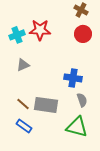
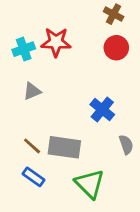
blue cross: (73, 78) -> (102, 109), turned 30
gray semicircle: (82, 100) -> (126, 145), moved
green triangle: (77, 127) -> (90, 184), moved, turned 30

